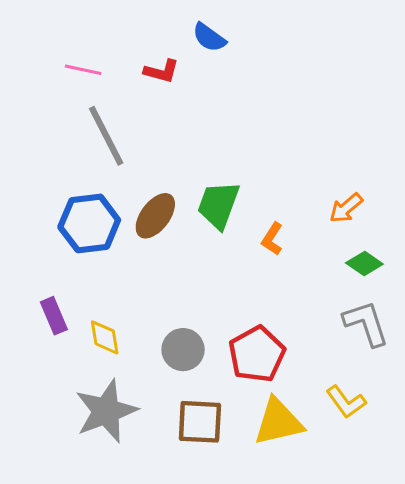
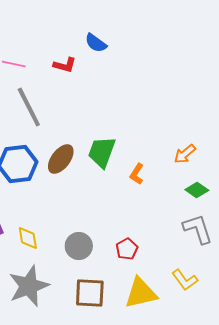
red pentagon: (257, 354) -> (127, 249), size x0.6

